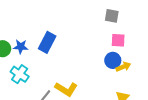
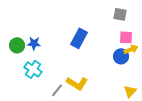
blue rectangle: (47, 42) -> (79, 38), moved
yellow arrow: (123, 67) -> (131, 49), moved

